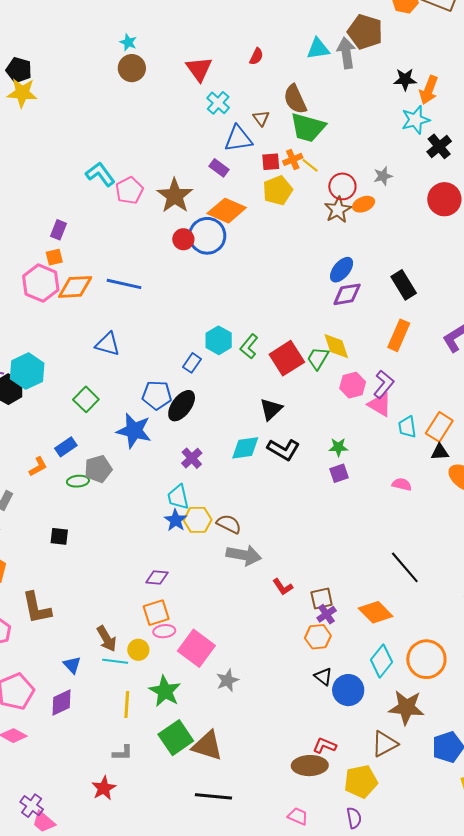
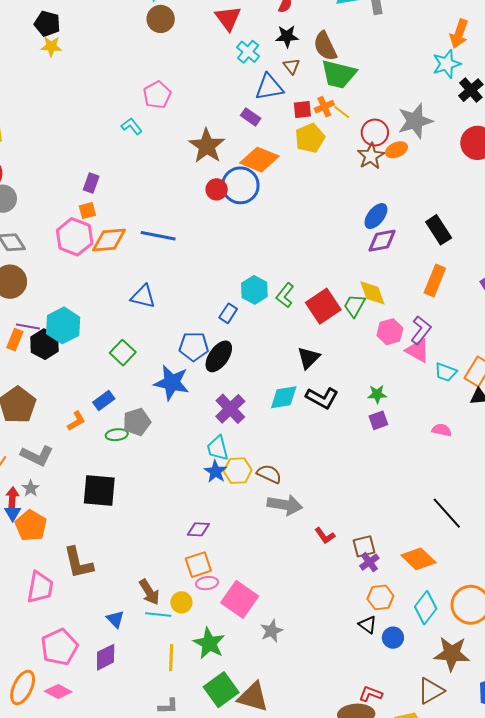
black star: (405, 79) -> (287, 36), moved
yellow star: (22, 93) -> (51, 46), size x0.7
cyan L-shape: (100, 174) -> (132, 126), size x0.7
gray star: (383, 176) -> (415, 121), size x1.8
pink pentagon: (129, 190) -> (157, 95), moved
cyan trapezoid: (407, 427) -> (446, 372), turned -60
purple cross: (192, 458) -> (230, 409), size x1.4
black square: (59, 536) -> (99, 491), size x1.8
orange hexagon: (318, 637) -> (380, 597), moved
blue circle: (348, 690) -> (393, 638), size x0.7

